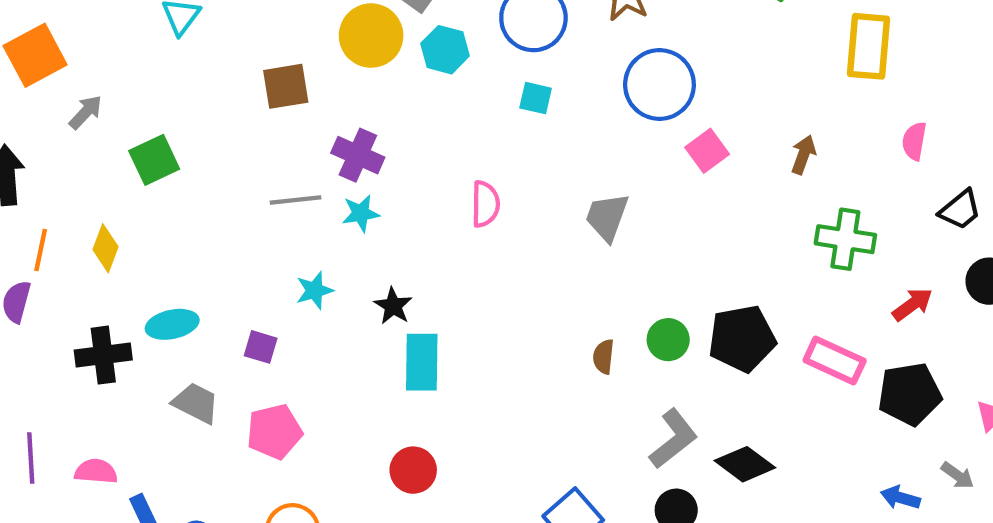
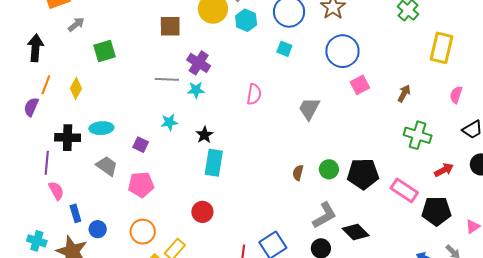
purple line: (31, 458) -> (47, 163), moved
pink semicircle: (96, 471) -> (56, 191), turned 48

